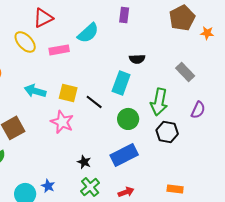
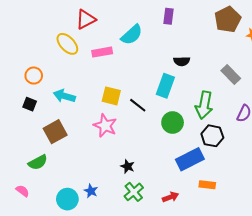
cyan arrow: (35, 91) -> (64, 96), moved
blue rectangle: (124, 155) -> (190, 159), moved
orange rectangle: (175, 189) -> (207, 185), moved

